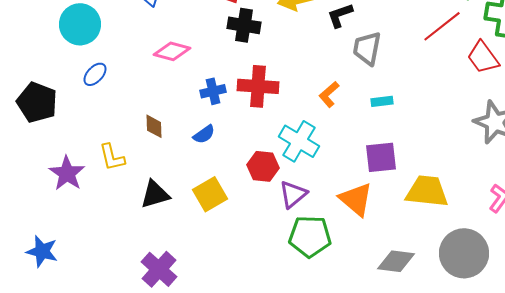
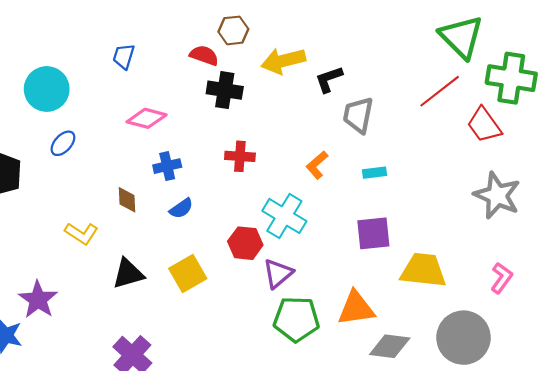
red cross: (258, 86) -> (240, 156), size x0.7
blue cross: (213, 91) -> (167, 166), moved
yellow L-shape: (112, 157) -> (81, 233), turned -44
purple star: (67, 173) -> (38, 300), moved
orange triangle: (356, 199) -> (356, 308), moved, turned -48

